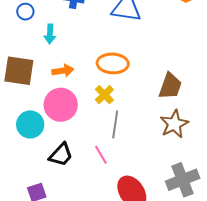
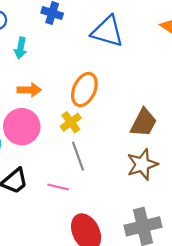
orange ellipse: (113, 63) -> (84, 89), turned -76
gray line: (115, 124) -> (78, 156), turned -36
pink line: (101, 155) -> (58, 187), turned -54

